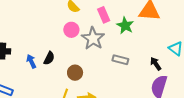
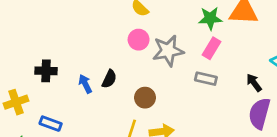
pink rectangle: (104, 15) -> (211, 48), moved, turned 56
green star: (125, 25) -> (210, 18), moved, turned -30
gray star: (93, 38) -> (168, 51), turned 30

